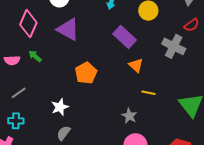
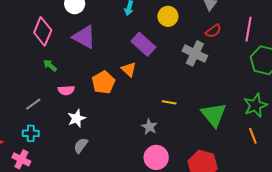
pink semicircle: (12, 60) -> (66, 90), moved
orange triangle: (136, 65) -> (129, 69), moved

